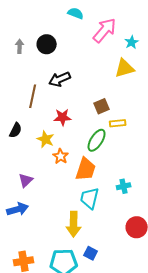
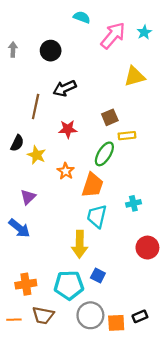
cyan star: (132, 42) -> (144, 32), moved
gray arrow: (20, 46) -> (13, 50), moved
yellow star: (46, 139) -> (37, 155), moved
blue arrow: (18, 209) -> (19, 228), turned 55

